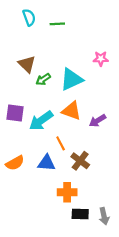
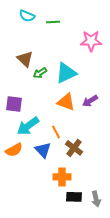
cyan semicircle: (29, 17) -> (27, 16), turned 133
pink star: (101, 59) -> (91, 41), moved, size x1.5
cyan arrow: (41, 121) -> (28, 126), moved
purple arrow: (98, 121) -> (90, 101), moved
blue triangle: (46, 163) -> (43, 150), turned 42

